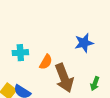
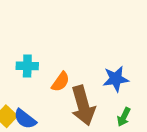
blue star: (84, 43) -> (116, 79), moved

